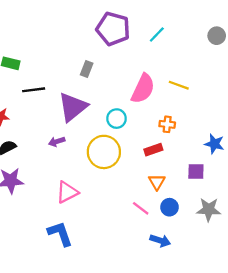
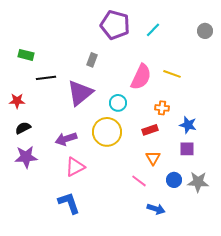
purple arrow: (57, 142) -> (66, 139), moved, size x1.5
blue star: (214, 144) -> (188, 125), moved
blue circle: (169, 207) -> (174, 180), moved

